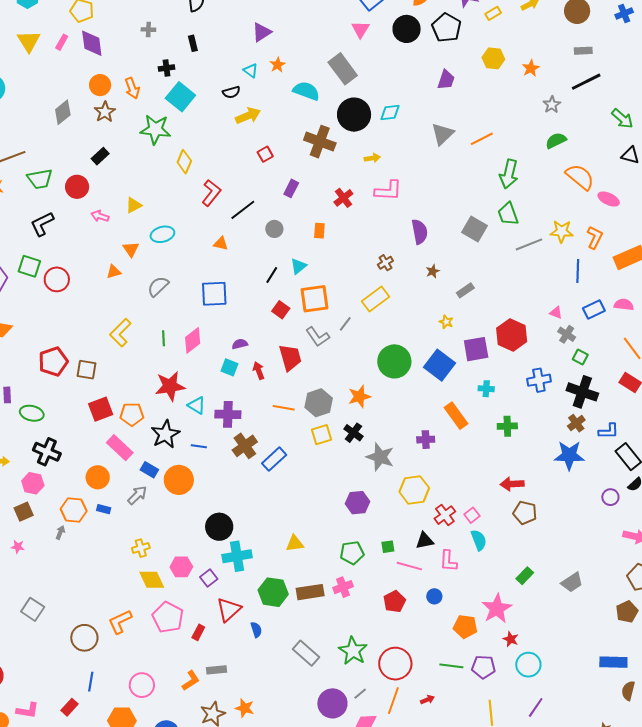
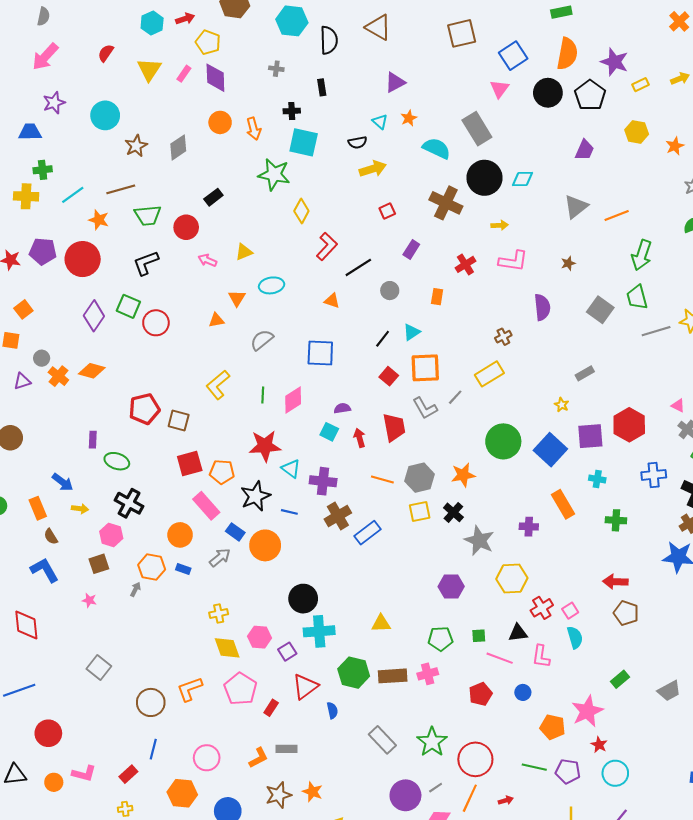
cyan square: (180, 97) -> (304, 142), turned -32
brown star: (105, 112) -> (136, 146), moved
brown star: (433, 271) -> (568, 263), moved

